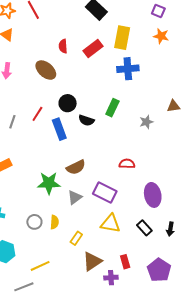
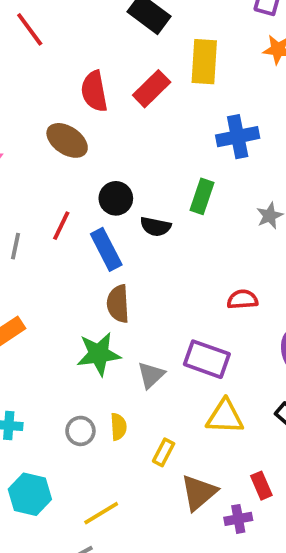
red semicircle: (63, 46) -> (94, 91), size x1.5
blue cross: (128, 69) -> (238, 137), moved
brown semicircle: (76, 167) -> (118, 304), moved, turned 120

